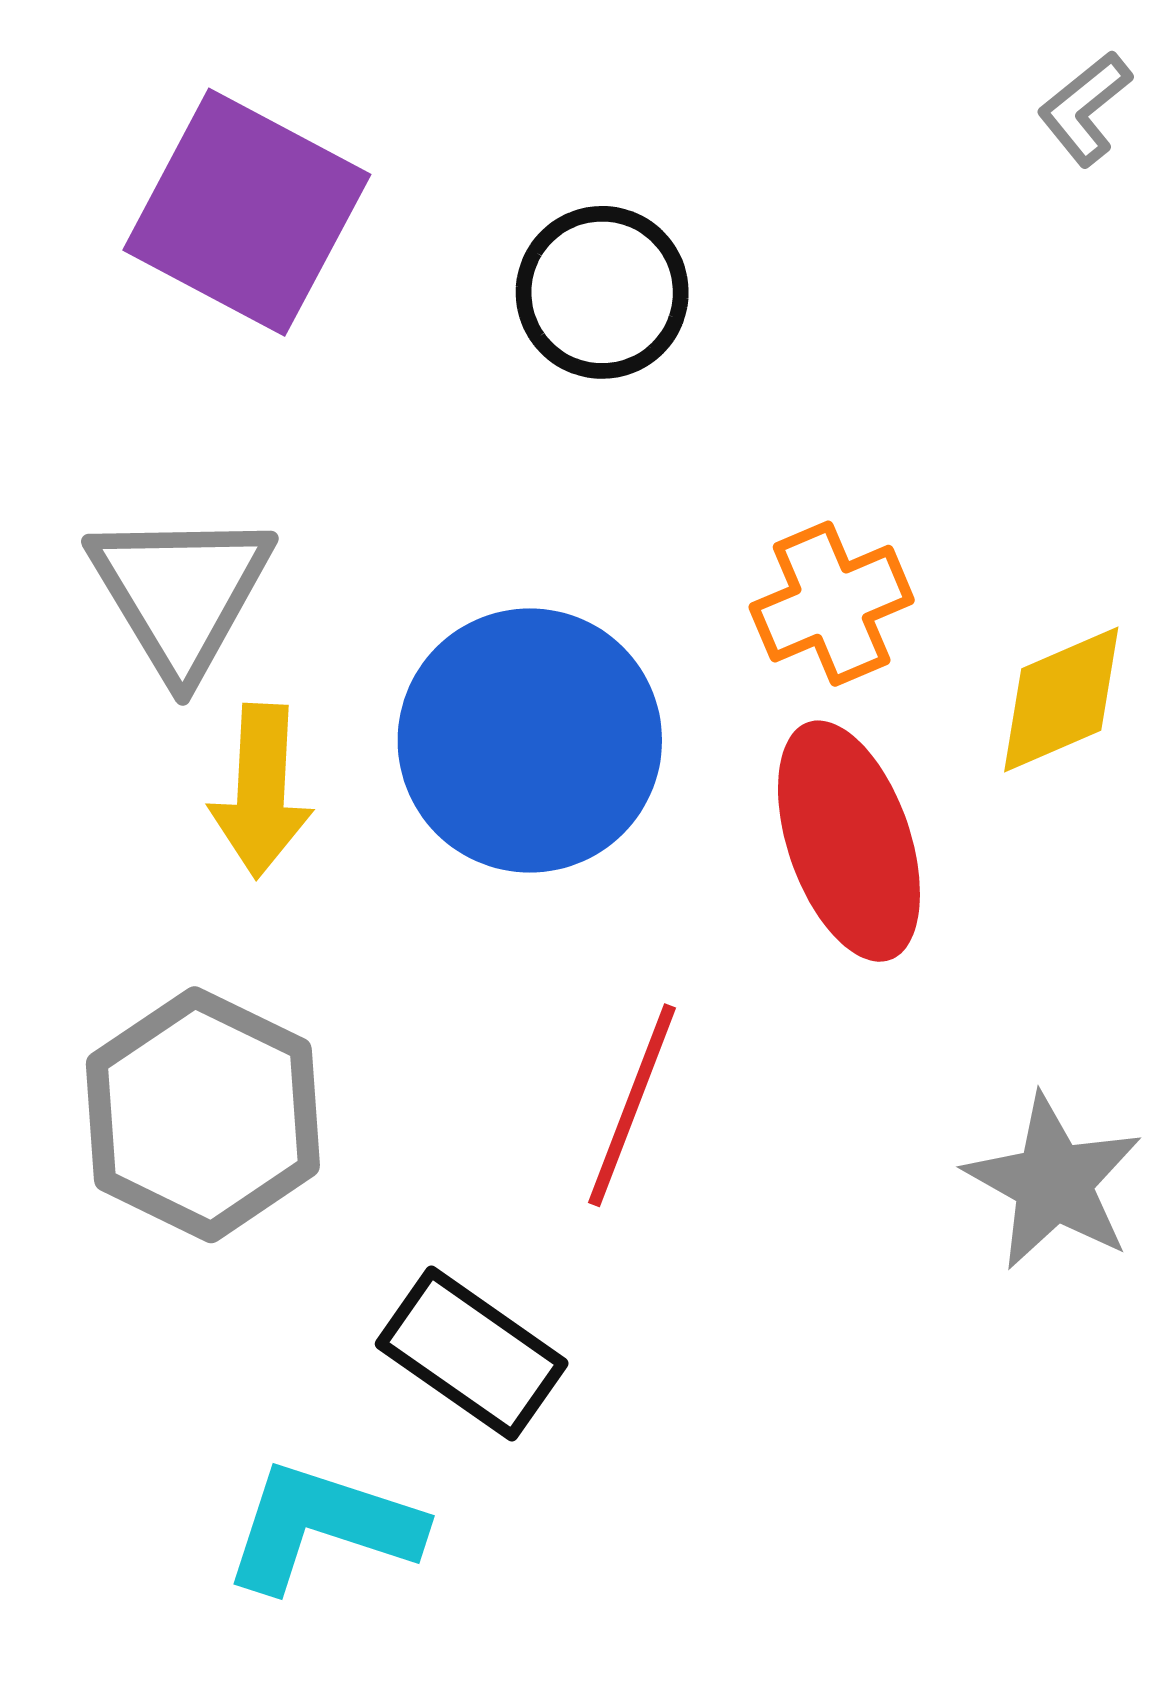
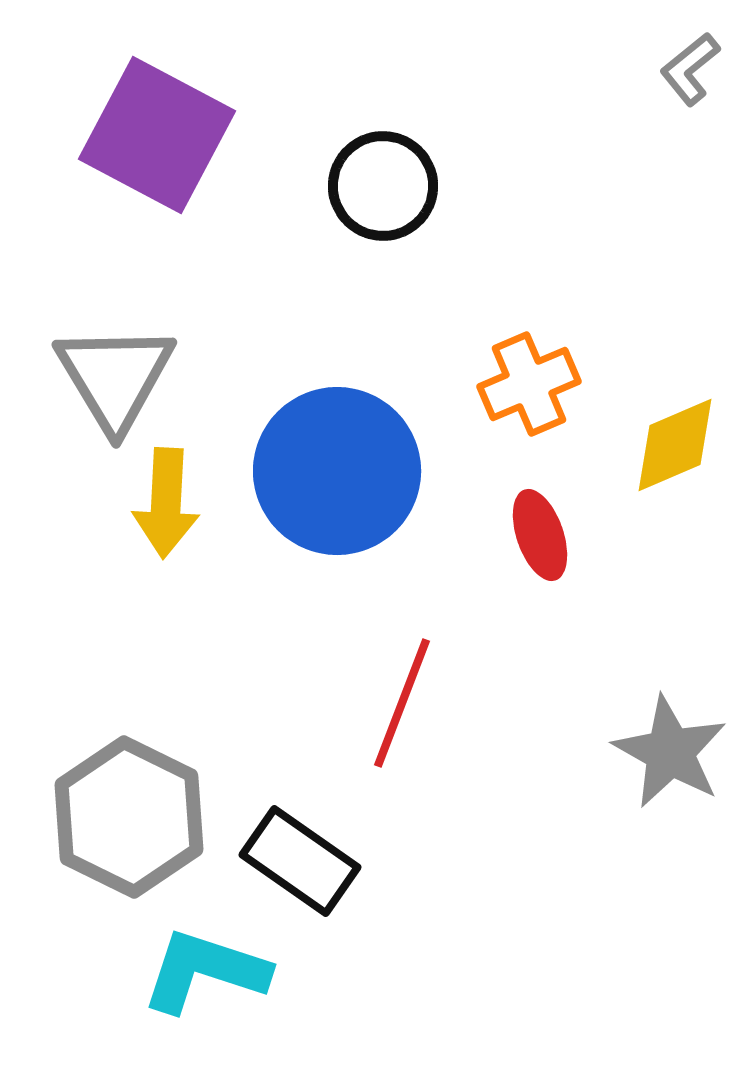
red ellipse: (849, 841) -> (540, 535), size x0.6
gray hexagon: (203, 1115) -> (129, 817), moved

